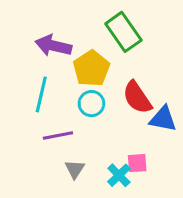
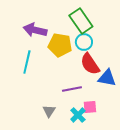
yellow pentagon: (91, 69) -> (60, 45), turned -30
cyan circle: (91, 104) -> (84, 42), moved
purple line: (58, 136) -> (72, 89), moved

